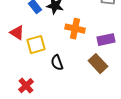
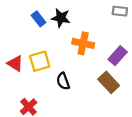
red triangle: (17, 33) -> (15, 63), moved
purple rectangle: (106, 40) -> (118, 56), turned -36

